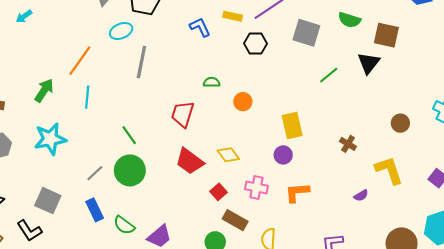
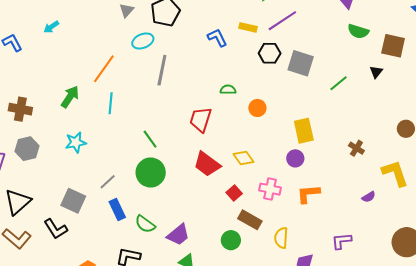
gray square: (306, 33) -> (301, 63), moved
black triangle: (369, 63) -> (376, 72), size x0.6
cyan star: (50, 139) -> (76, 142), size x0.7
gray line: (95, 173) -> (108, 182), moved

